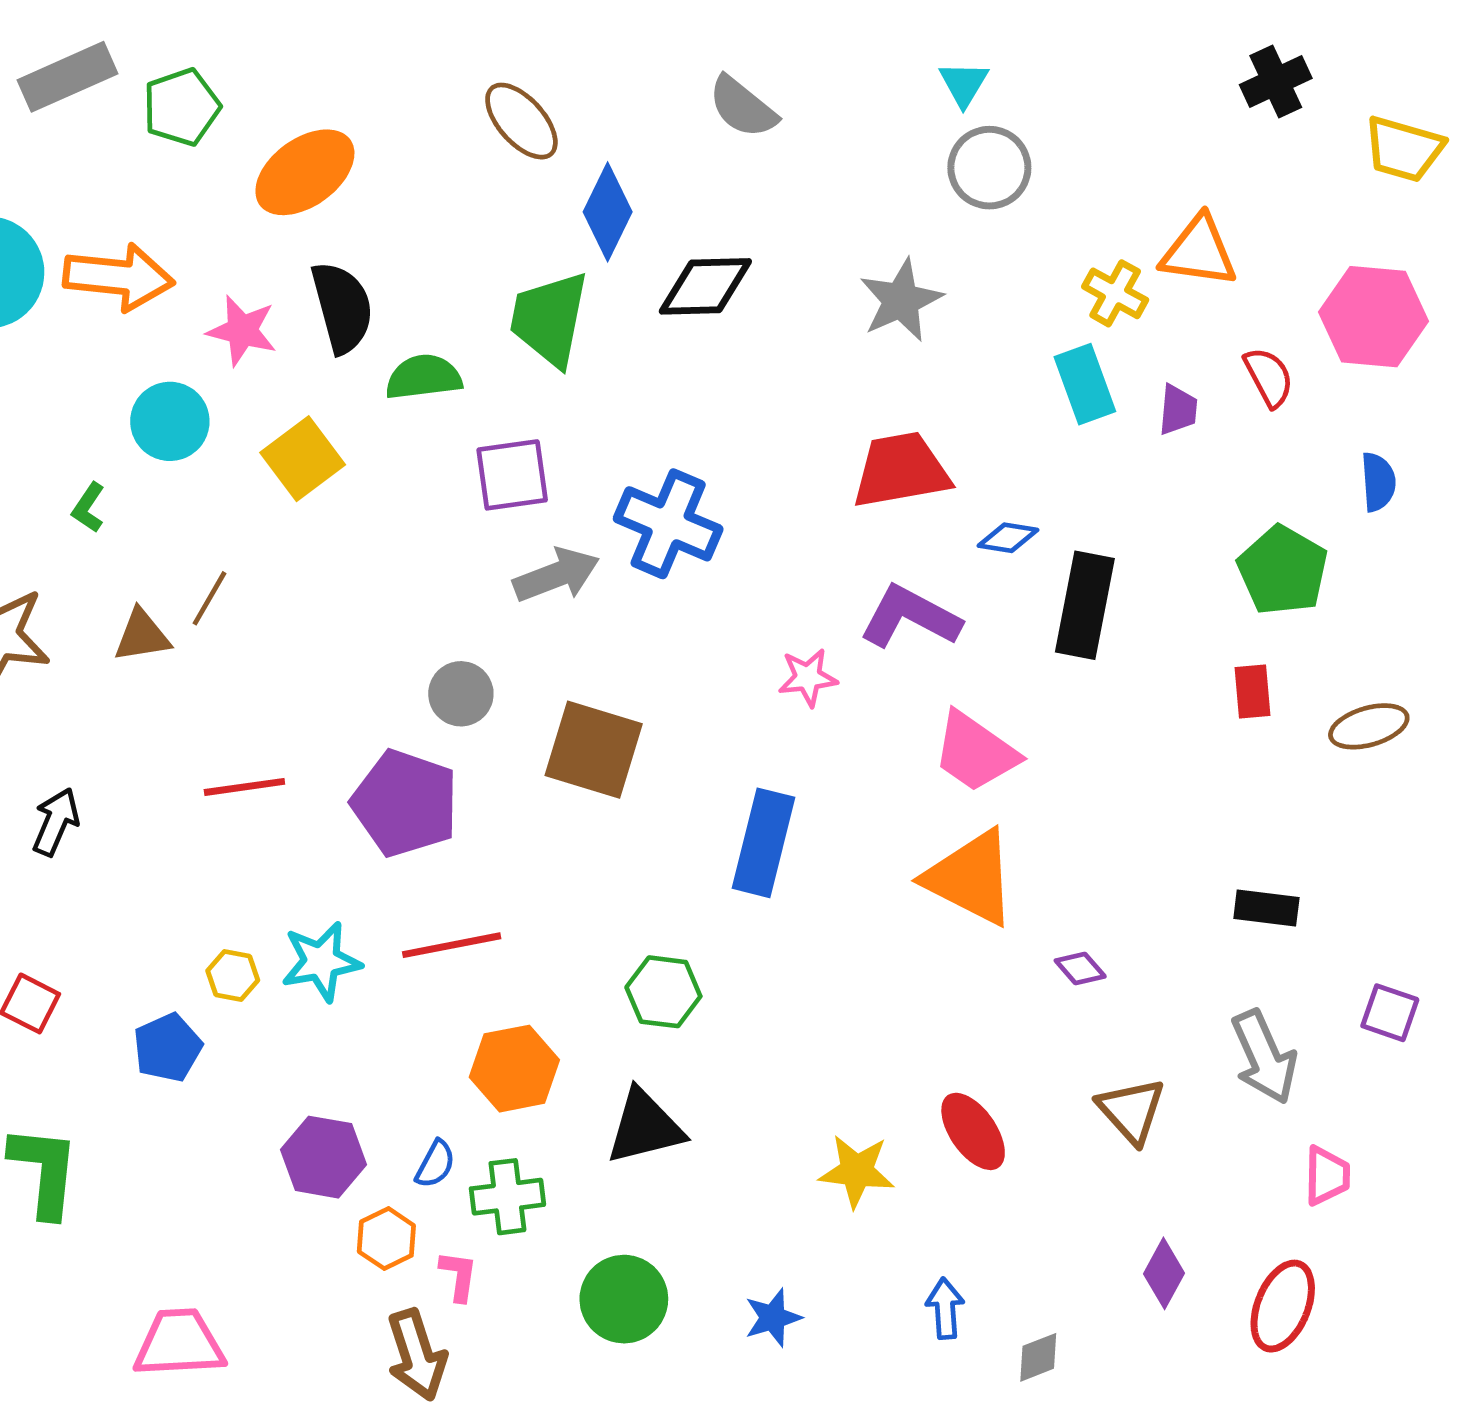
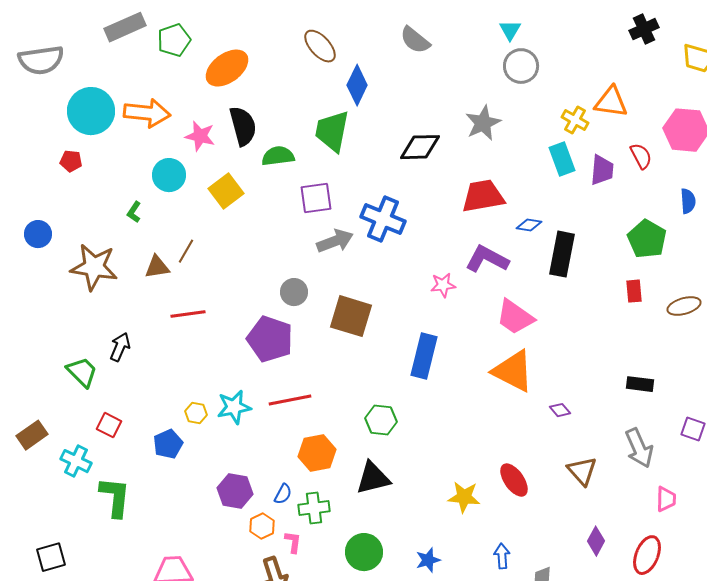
black diamond: (705, 286) -> (420, 147), moved
purple trapezoid: (1178, 410) -> (602, 170), size x1.4
red line: (244, 787) -> (188, 314), moved

